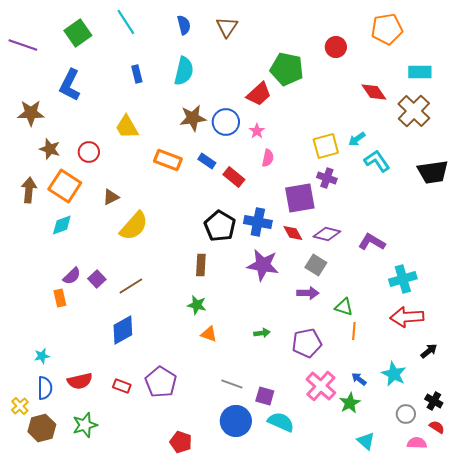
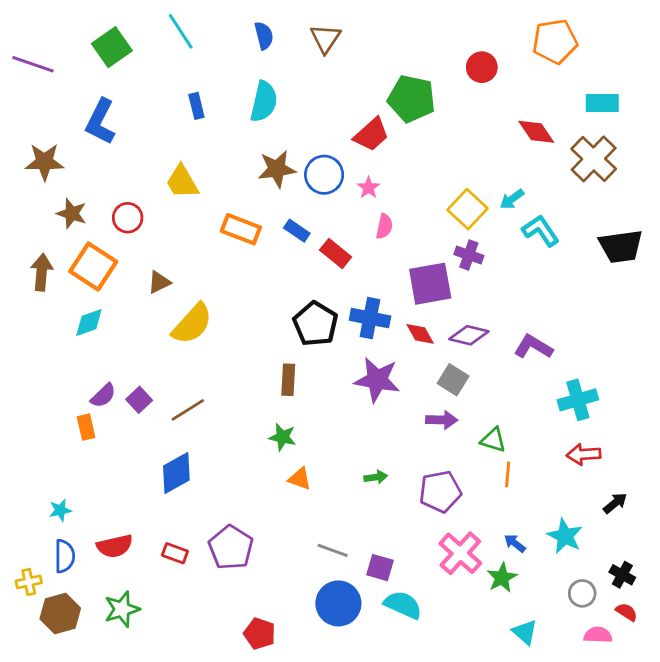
yellow square: (326, 146) -> (467, 209), turned -32
red arrow: (407, 317) -> (584, 454), size x0.7
yellow cross: (20, 406) -> (29, 582), turned 30

